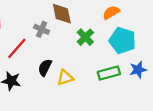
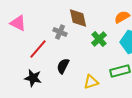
yellow triangle: (65, 78) -> (91, 82), moved

